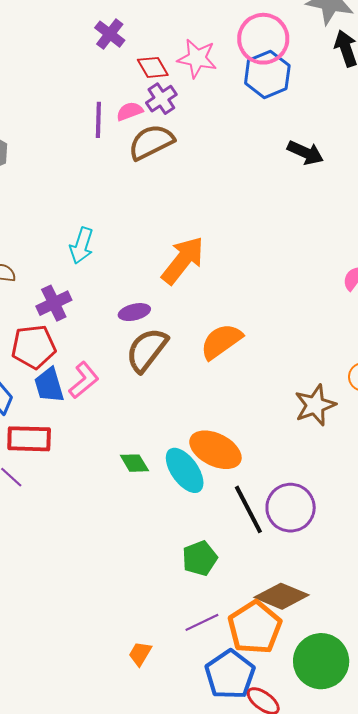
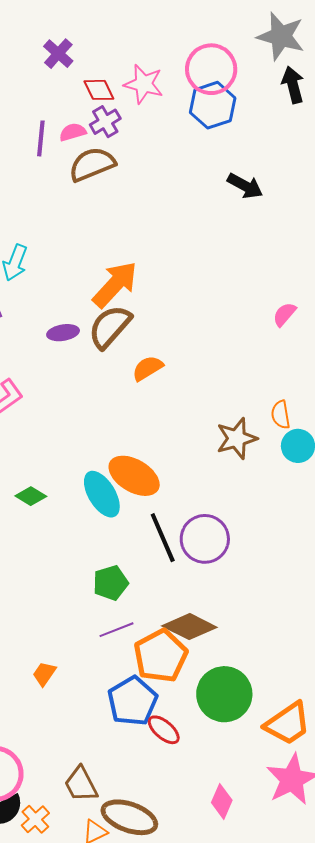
orange semicircle: (221, 341) -> (148, 368), size x0.7
brown semicircle: (147, 350) -> (110, 327), moved
green diamond: (134, 463) -> (31, 496), moved, turned -32
purple line: (202, 622) -> (117, 630), moved

